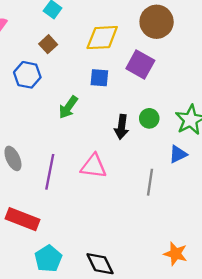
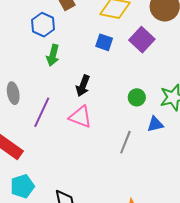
green arrow: (68, 107) -> (53, 55), moved, turned -35
green circle: (149, 118) -> (137, 97), moved
black arrow: (122, 127) -> (83, 86), moved

